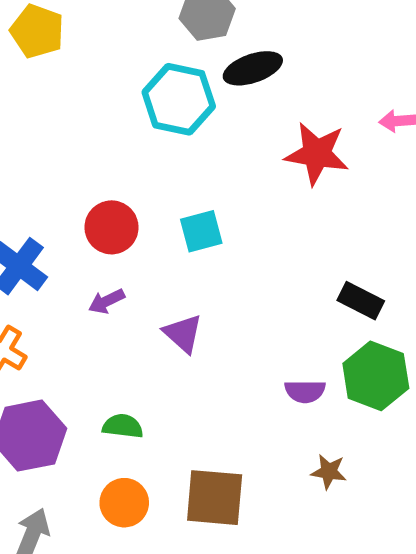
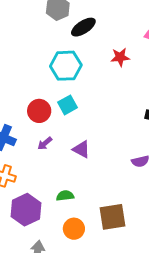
cyan hexagon: (179, 99) -> (66, 66), moved
red star: (317, 154) -> (120, 57), size x0.7
cyan square: (201, 231) -> (68, 105), moved

